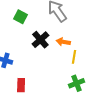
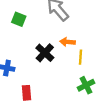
black cross: (40, 40) -> (45, 53), moved

